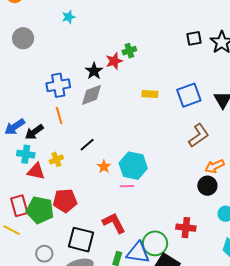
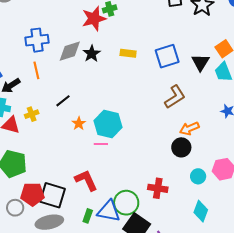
red star: (114, 61) -> (94, 19), size x1.4
black star: (94, 71) -> (92, 54), moved
red pentagon: (65, 201) -> (32, 194), moved

